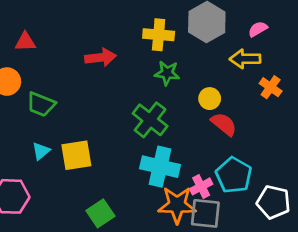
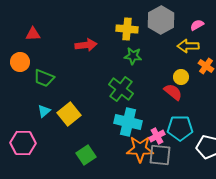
yellow circle: (210, 99) -> (181, 77), moved
yellow square: (76, 155) -> (69, 114), turned -30
cyan pentagon: (234, 175) -> (180, 128), turned -30

